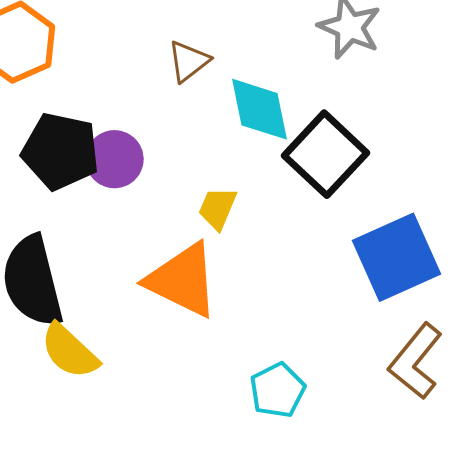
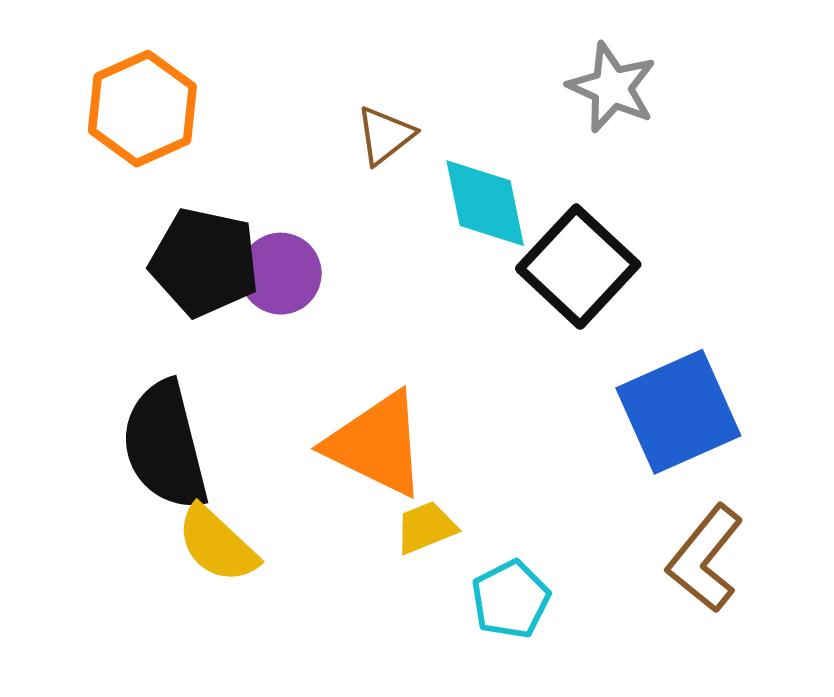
yellow trapezoid: (218, 208) -> (426, 527), moved, turned 45

